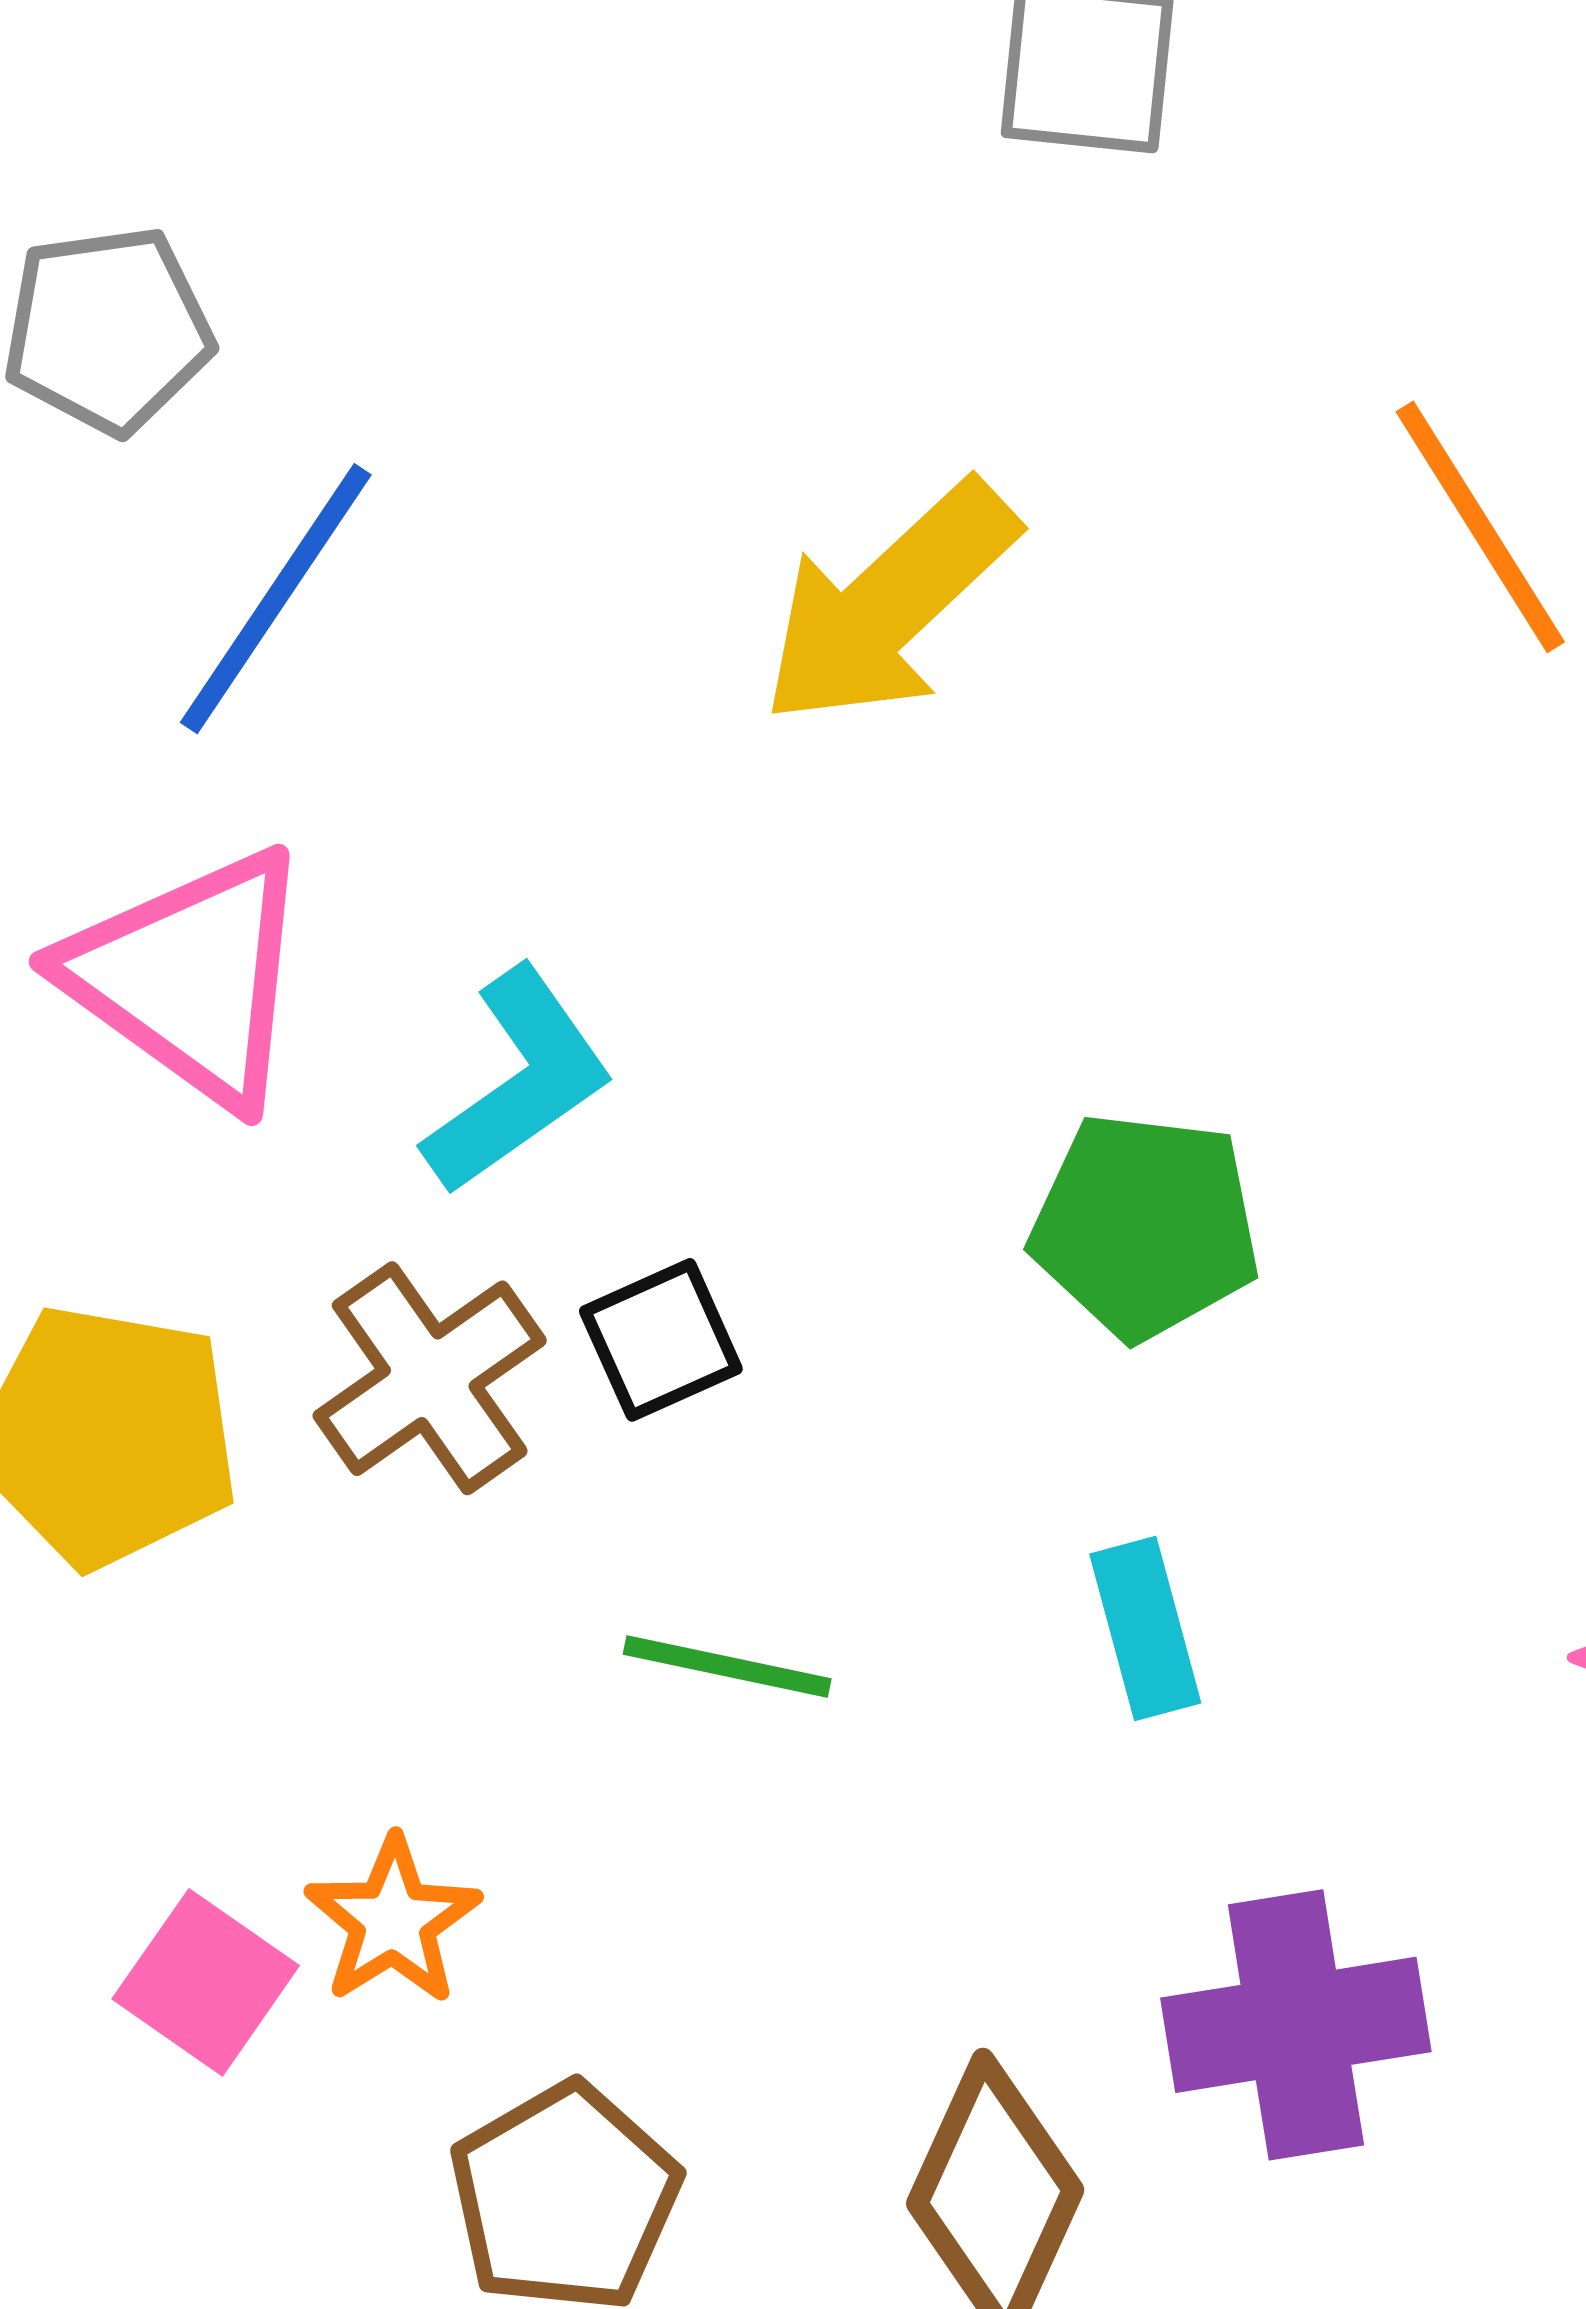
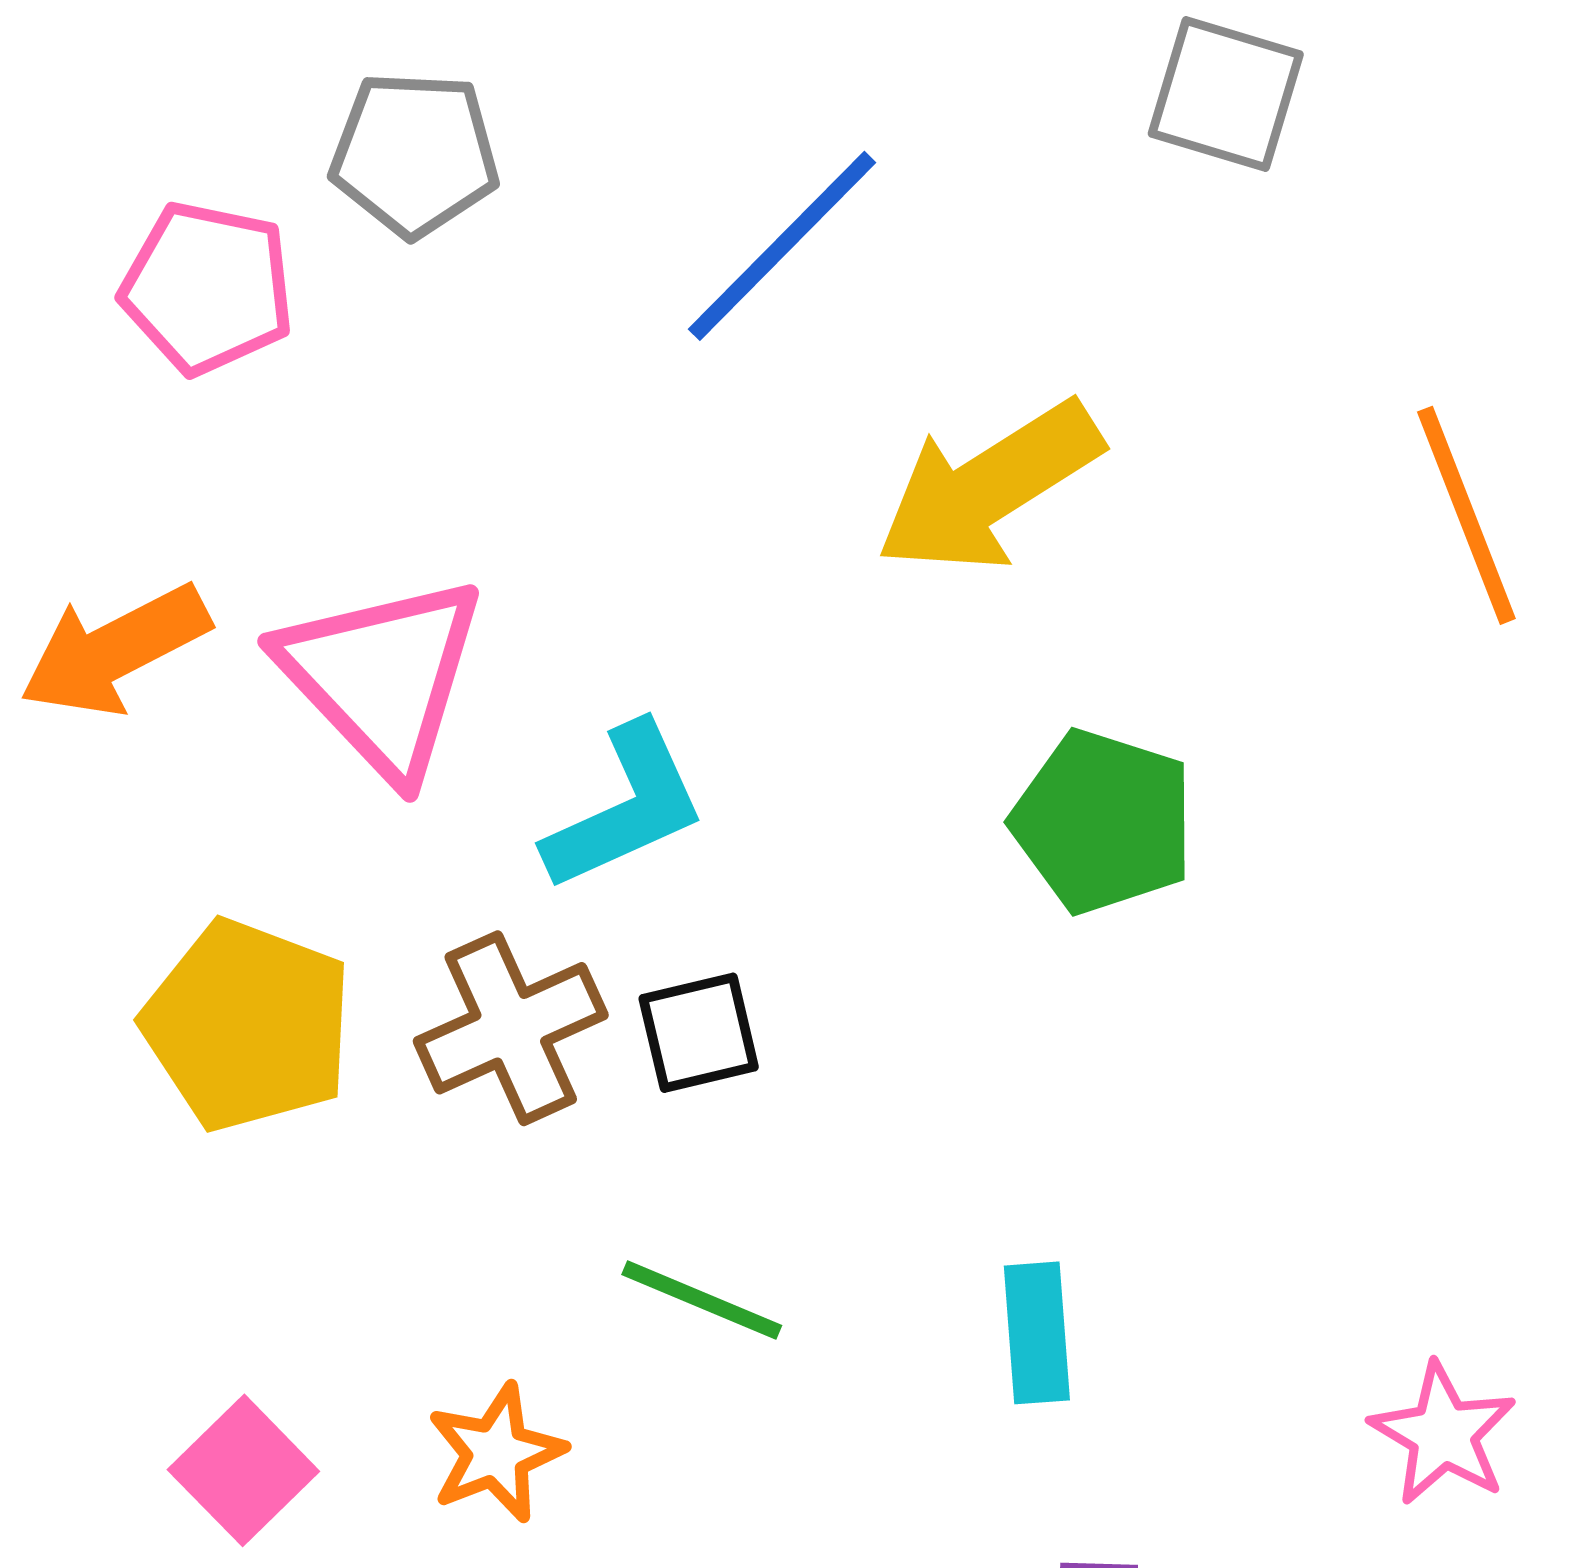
blue line: (276, 599) -> (782, 246), moved
green pentagon: (1145, 1226) -> (1103, 822), moved
orange star: (393, 1921) -> (496, 1453), moved

